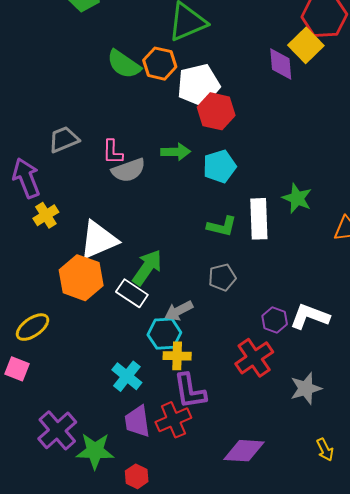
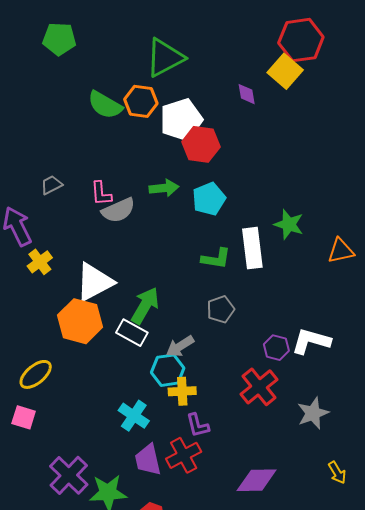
purple diamond: (281, 64) -> (247, 94), moved, size x0.7
gray trapezoid: (64, 139) -> (51, 185), size x0.7
purple L-shape: (190, 391) -> (198, 425), size x0.7

